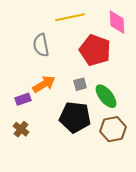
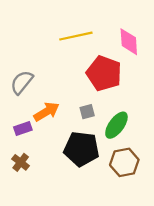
gray semicircle: (41, 45) -> (22, 82), moved, turned 50
green ellipse: (106, 96) -> (116, 125), turned 75

